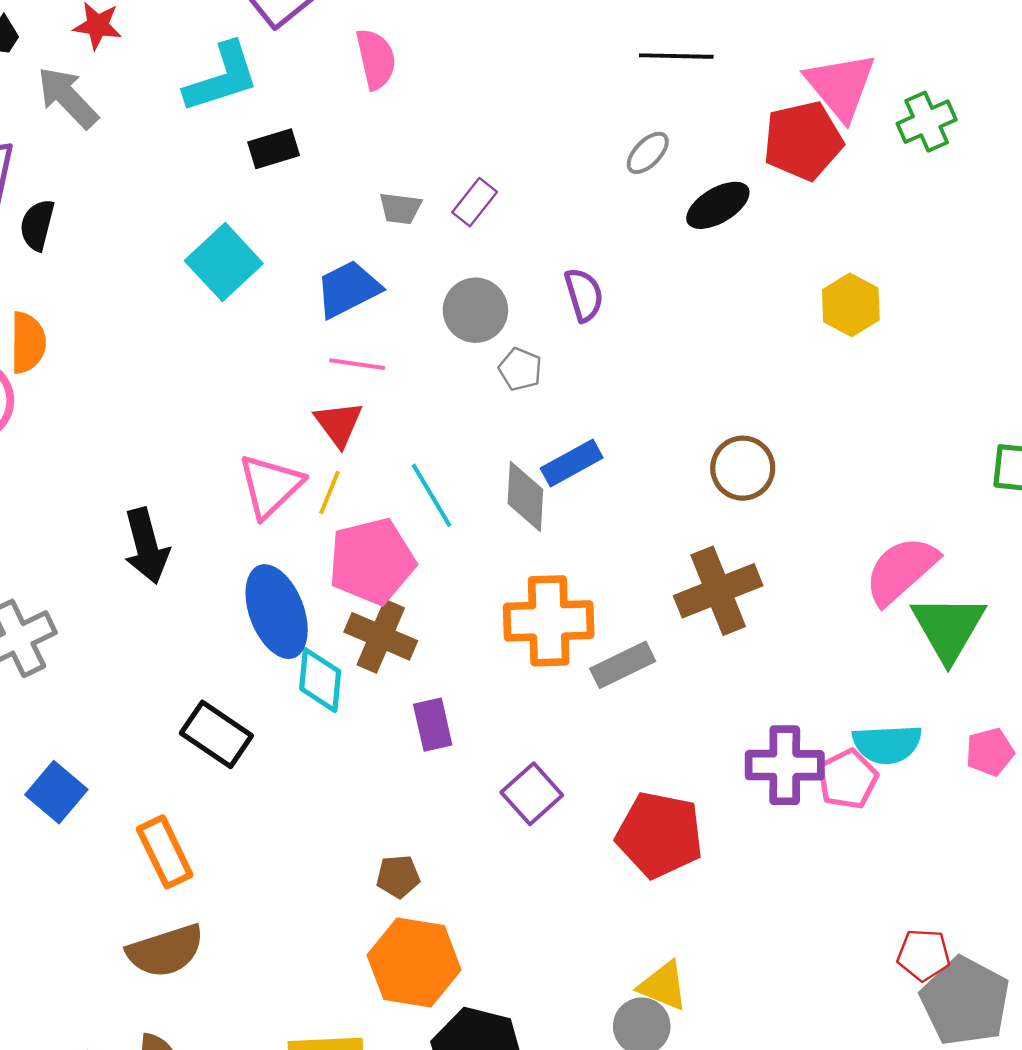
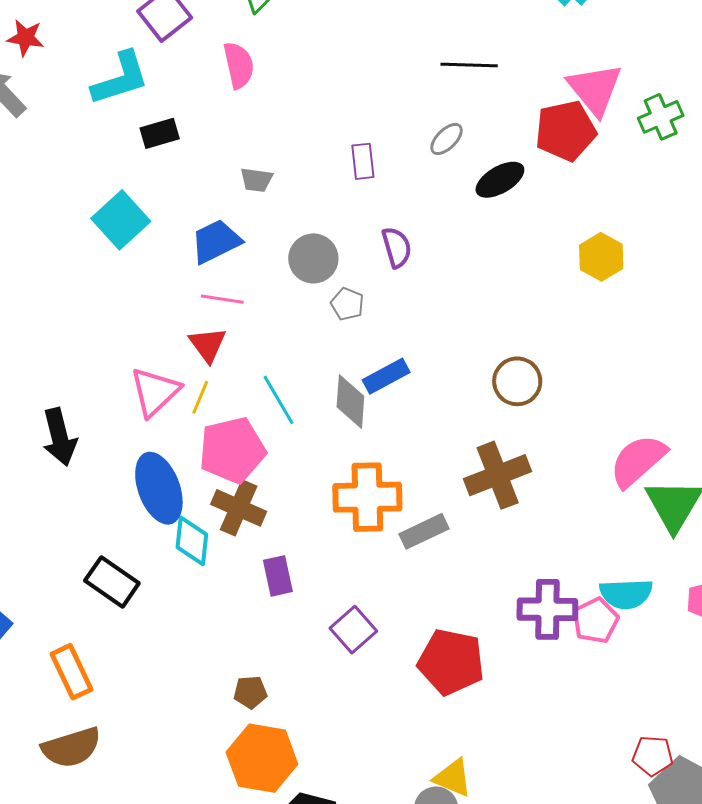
purple rectangle: (475, 202) -> (363, 161), moved, turned -45

